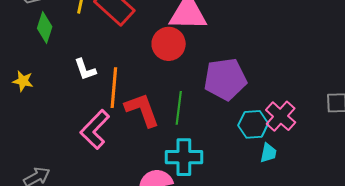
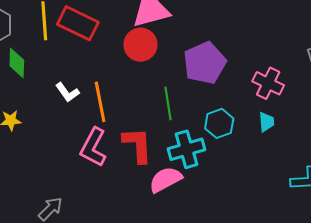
red L-shape: (142, 110) -> (137, 145), moved, turned 33
cyan hexagon: (253, 124) -> (219, 123), moved

